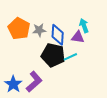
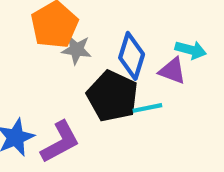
cyan arrow: (84, 26) -> (191, 50), turned 112
gray star: (39, 30) -> (76, 50), moved

